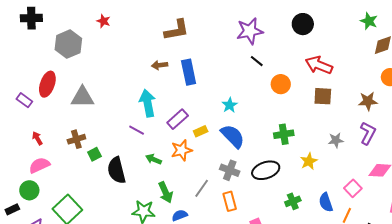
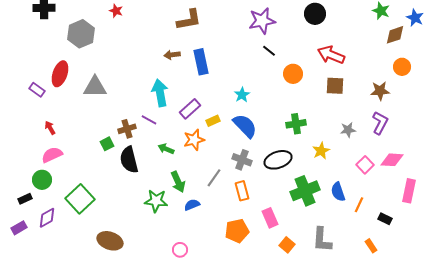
brown cross: (76, 139) -> (127, 129), moved
pink square: (353, 188) -> (365, 165), moved
green cross: (293, 201) -> (305, 191), size x1.8

